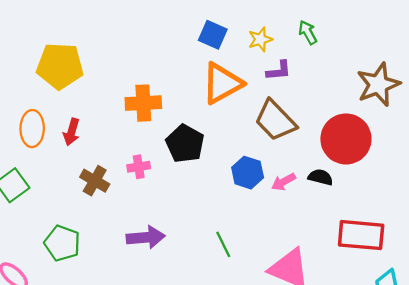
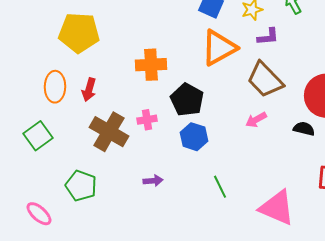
blue hexagon: (248, 173) -> (194, 137), moved
brown cross: (95, 181) -> (109, 132), size x1.5
pink arrow: (283, 182) -> (256, 120), moved
purple arrow: (146, 237) -> (153, 181), size x0.6

